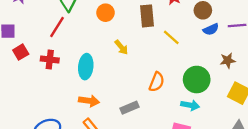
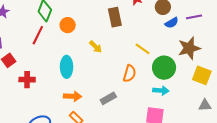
orange circle: (106, 13) -> (68, 25), moved
yellow line: (171, 37) -> (143, 49), moved
red cross: (50, 60) -> (27, 80), moved
brown star: (228, 60) -> (189, 48), size x1.6

